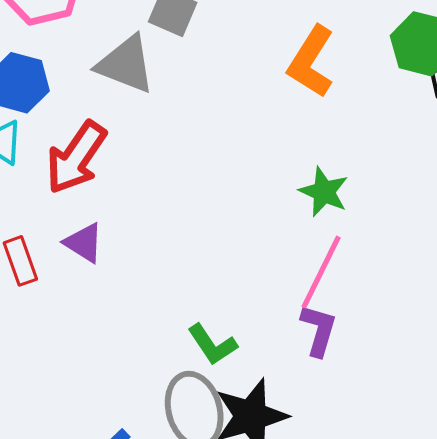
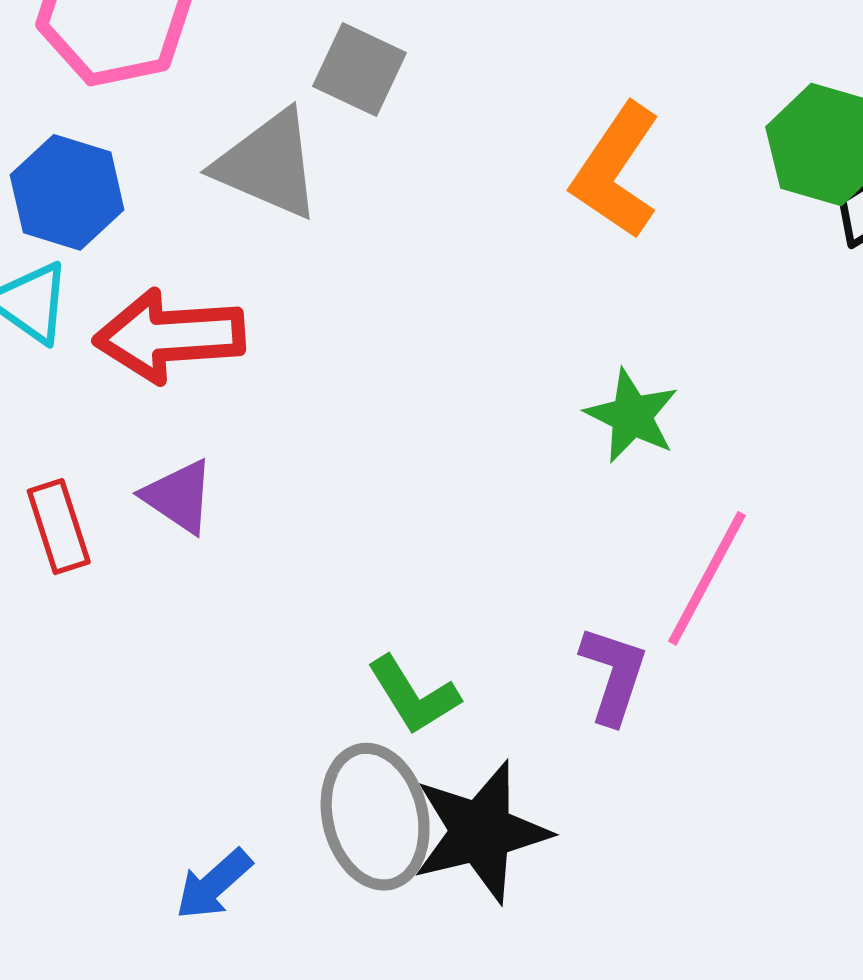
red arrow: (76, 157) -> (170, 336), turned 50
pink line: (321, 272) -> (707, 578), moved

